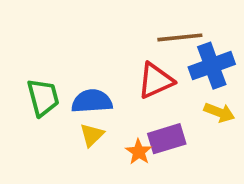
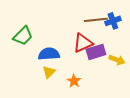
blue cross: (212, 66) -> (113, 21), moved, size x0.7
green trapezoid: (43, 97) -> (23, 36), moved, turned 60
purple rectangle: (167, 139) -> (96, 52), moved

